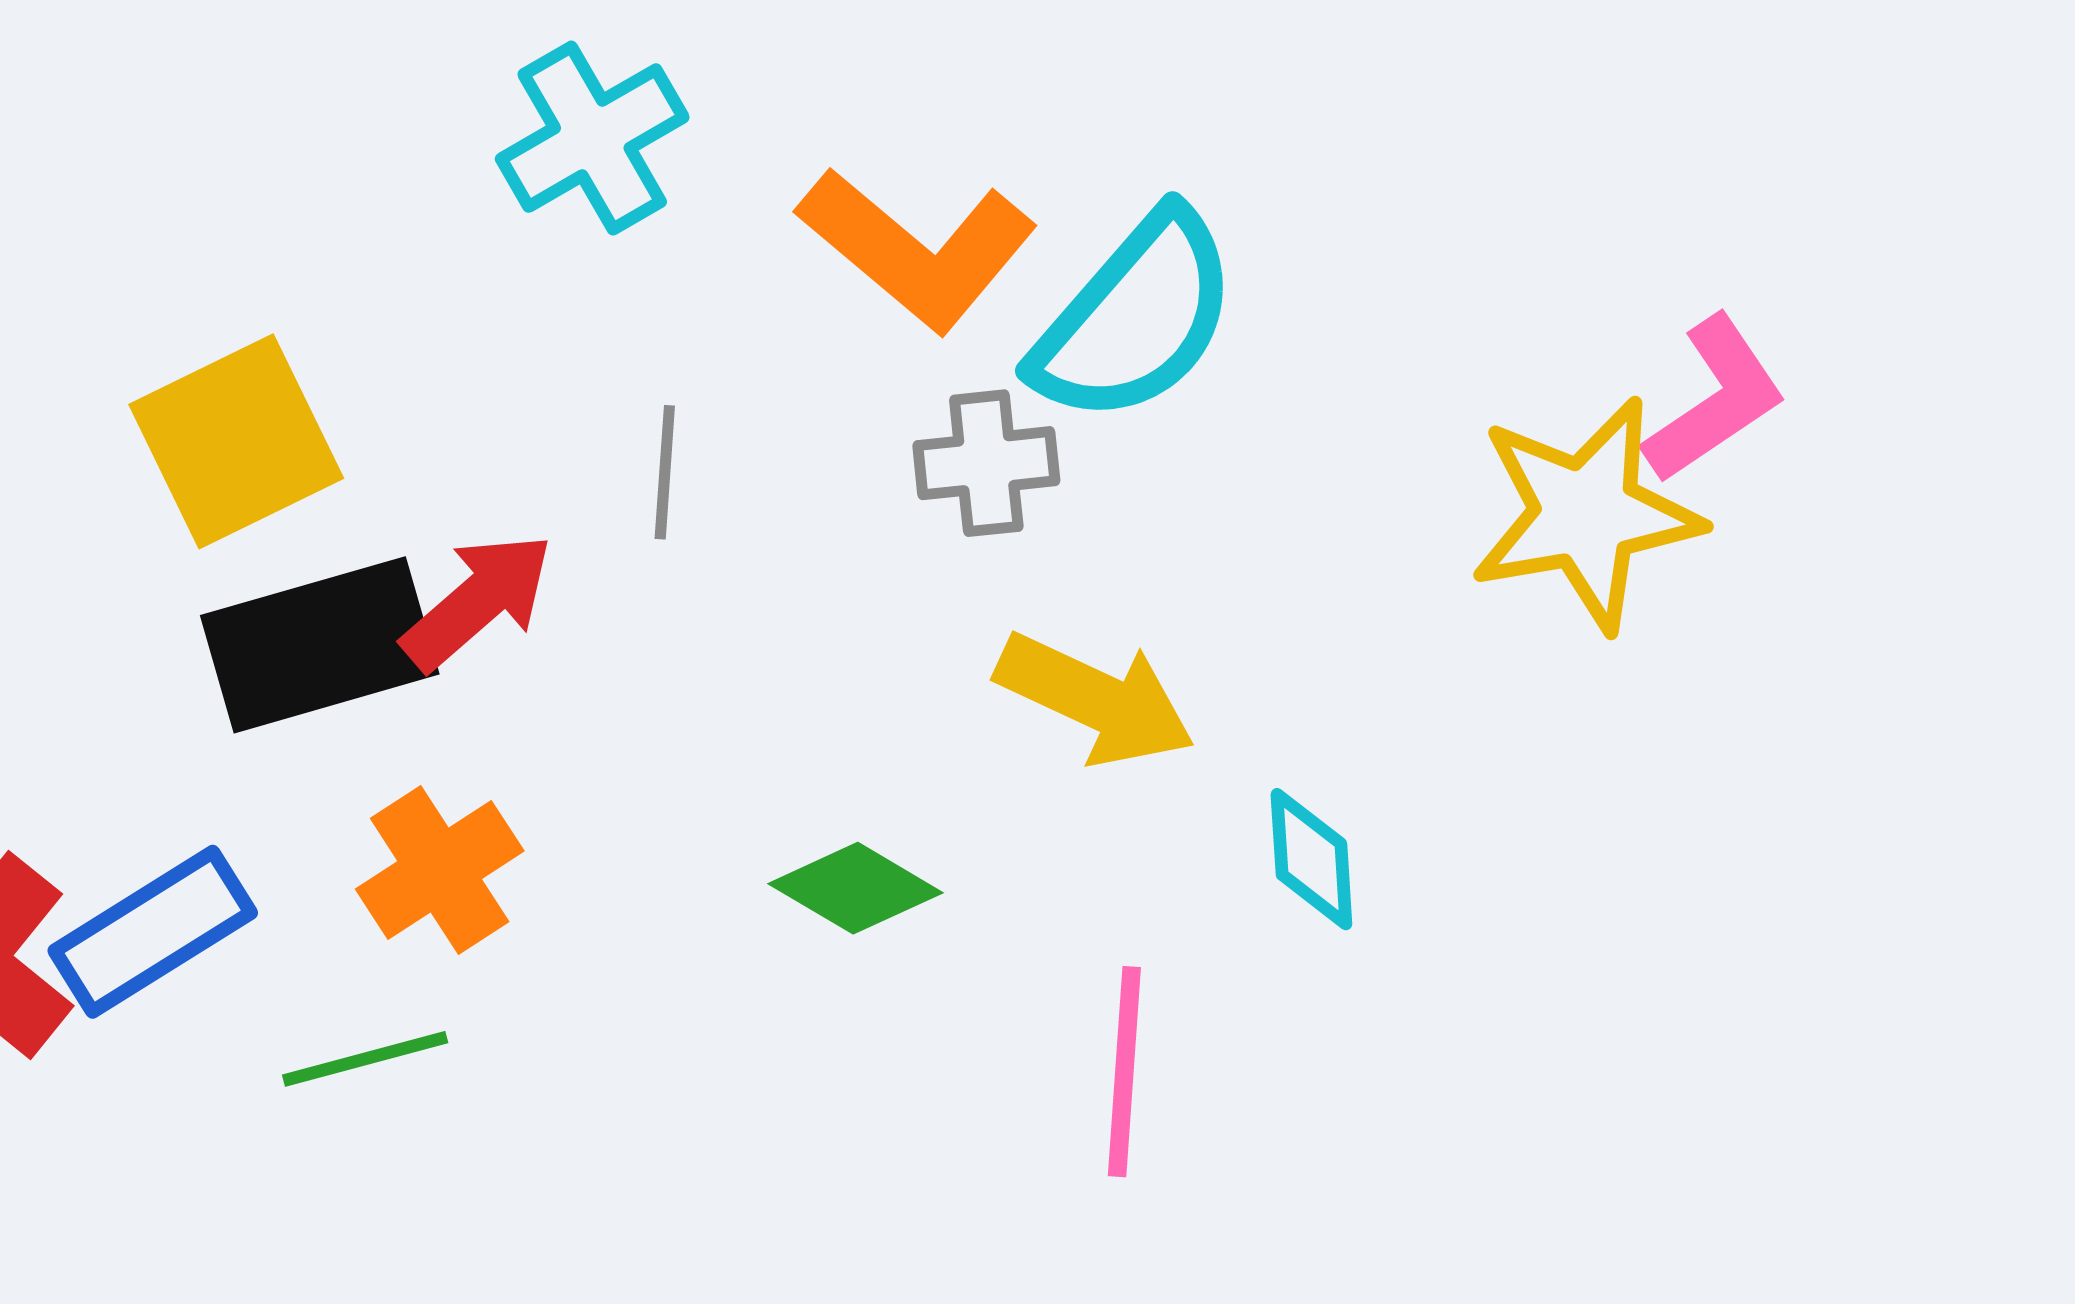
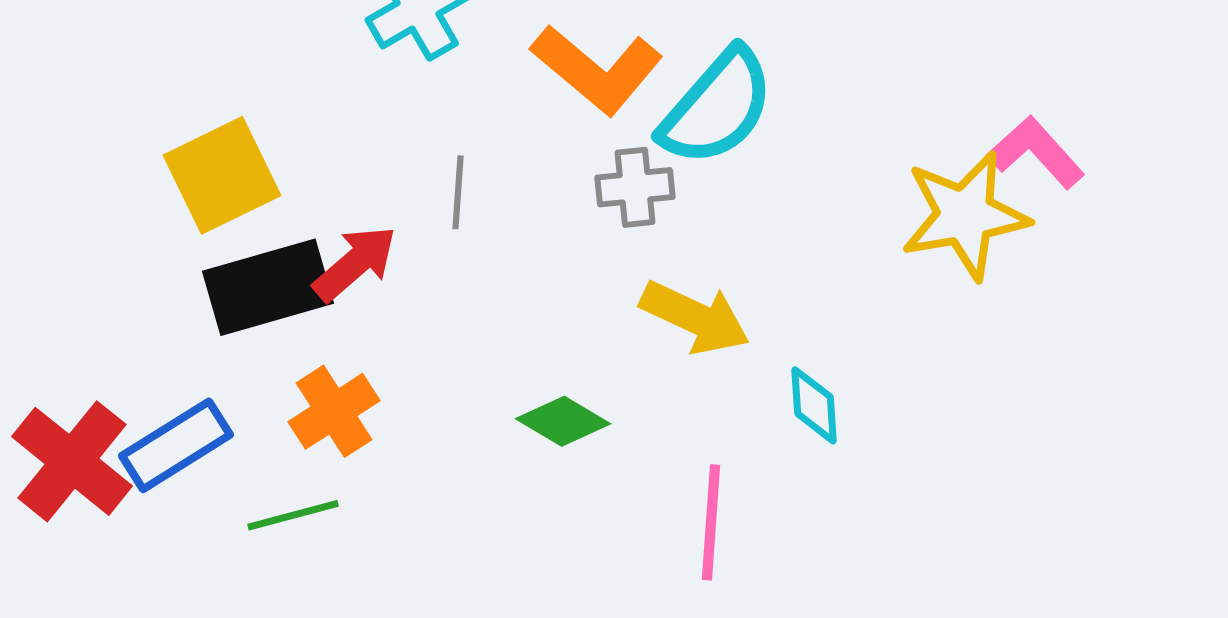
pink L-shape: (1715, 400) -> (1036, 152), turned -98

